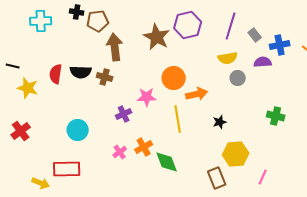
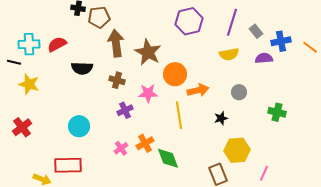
cyan cross: (41, 21) -> (29, 44), moved
brown star: (157, 37) -> (148, 52), moved
red semicircle: (56, 74) -> (57, 44), moved, turned 54
brown cross: (105, 77) -> (117, 80), moved
gray circle: (238, 78) -> (239, 92), moved

